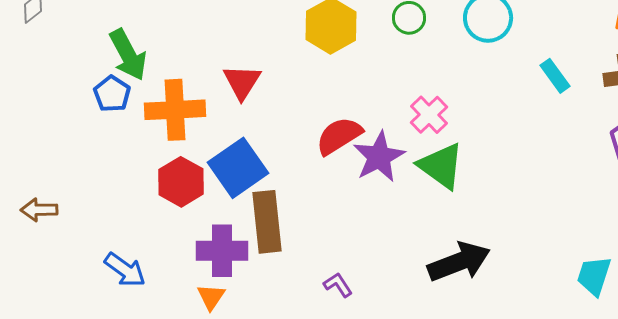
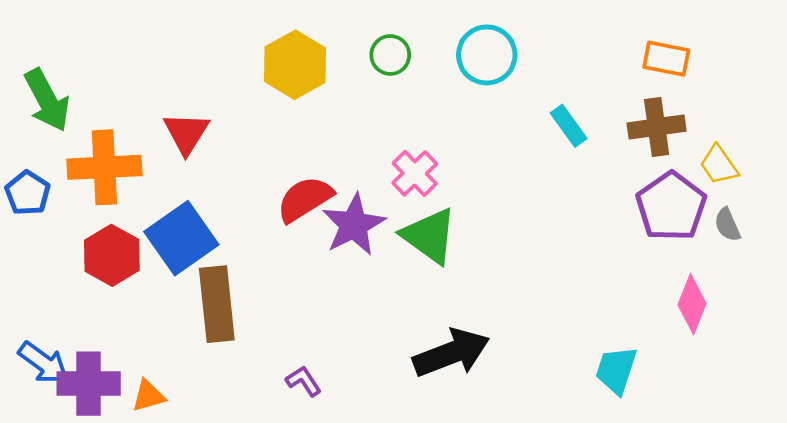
blue pentagon: (112, 94) -> (28, 193), moved
purple cross: (222, 251) -> (89, 384), moved
orange triangle: (211, 297) -> (148, 396), turned 40

